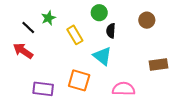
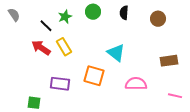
green circle: (99, 13) -> (93, 12), moved
black semicircle: (111, 31) -> (124, 13), moved
yellow rectangle: (75, 35) -> (64, 47), moved

